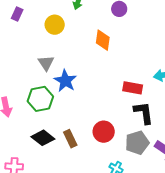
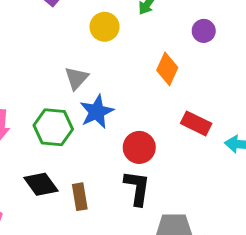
red rectangle: (133, 88) -> (196, 123), moved
black L-shape: (144, 113) -> (137, 188), moved
red circle: (104, 132) -> (139, 147), moved

